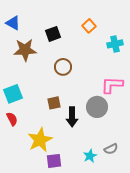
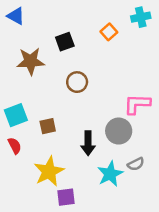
blue triangle: (13, 23) -> (16, 16), moved
cyan cross: (115, 44) -> (141, 17), moved
brown square: (54, 103) -> (48, 126), moved
gray semicircle: (111, 149) -> (136, 164), moved
cyan star: (90, 156) -> (110, 174), moved, size x1.5

